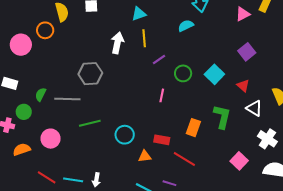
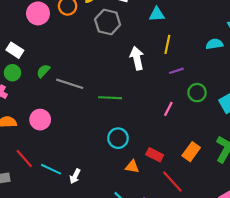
cyan triangle: (139, 14) -> (157, 14), moved
white arrow: (117, 43) -> (137, 58), moved, turned -40
gray hexagon: (90, 74) -> (108, 22), moved
green circle: (24, 112) -> (12, 73), moved
green line: (90, 123) -> (110, 98), moved

